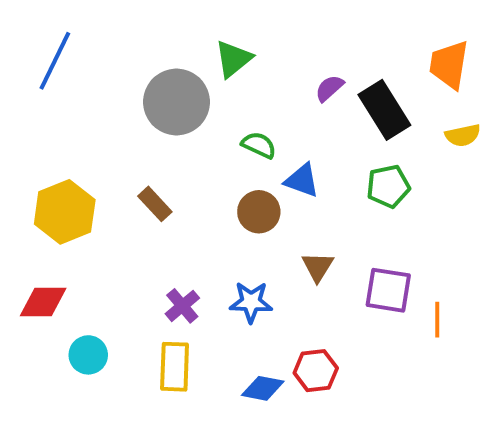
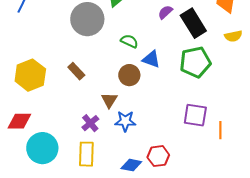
green pentagon: (388, 186) -> (195, 62), size x1.4
brown triangle: (318, 267) -> (109, 100), moved
cyan circle: (88, 355) -> (42, 148), size x1.6

